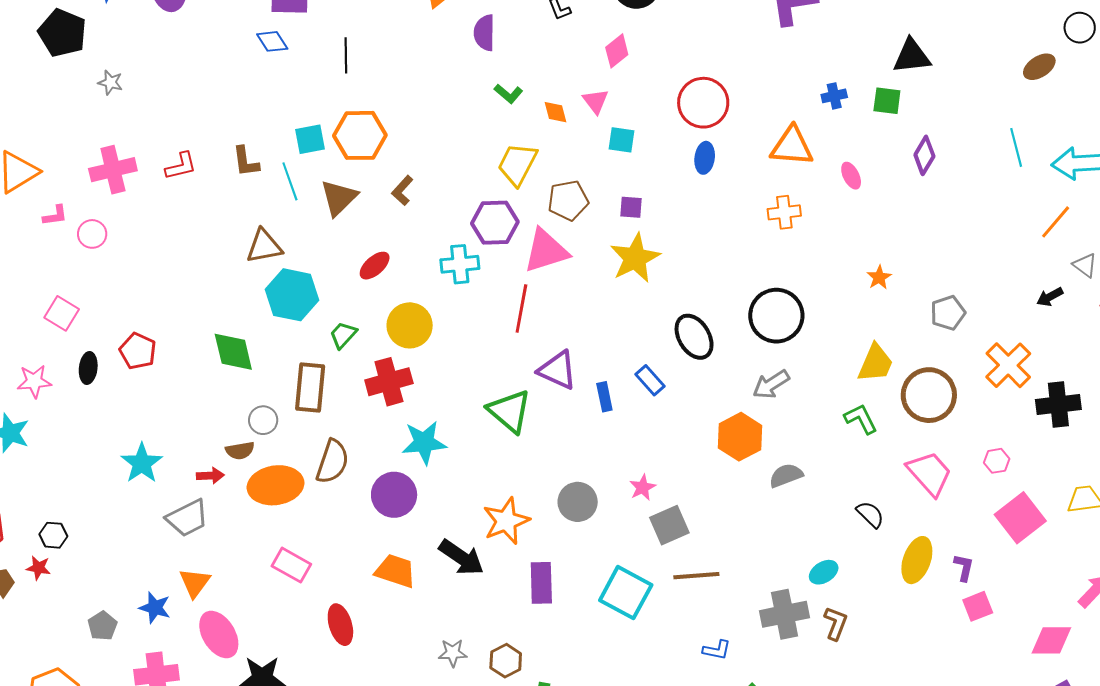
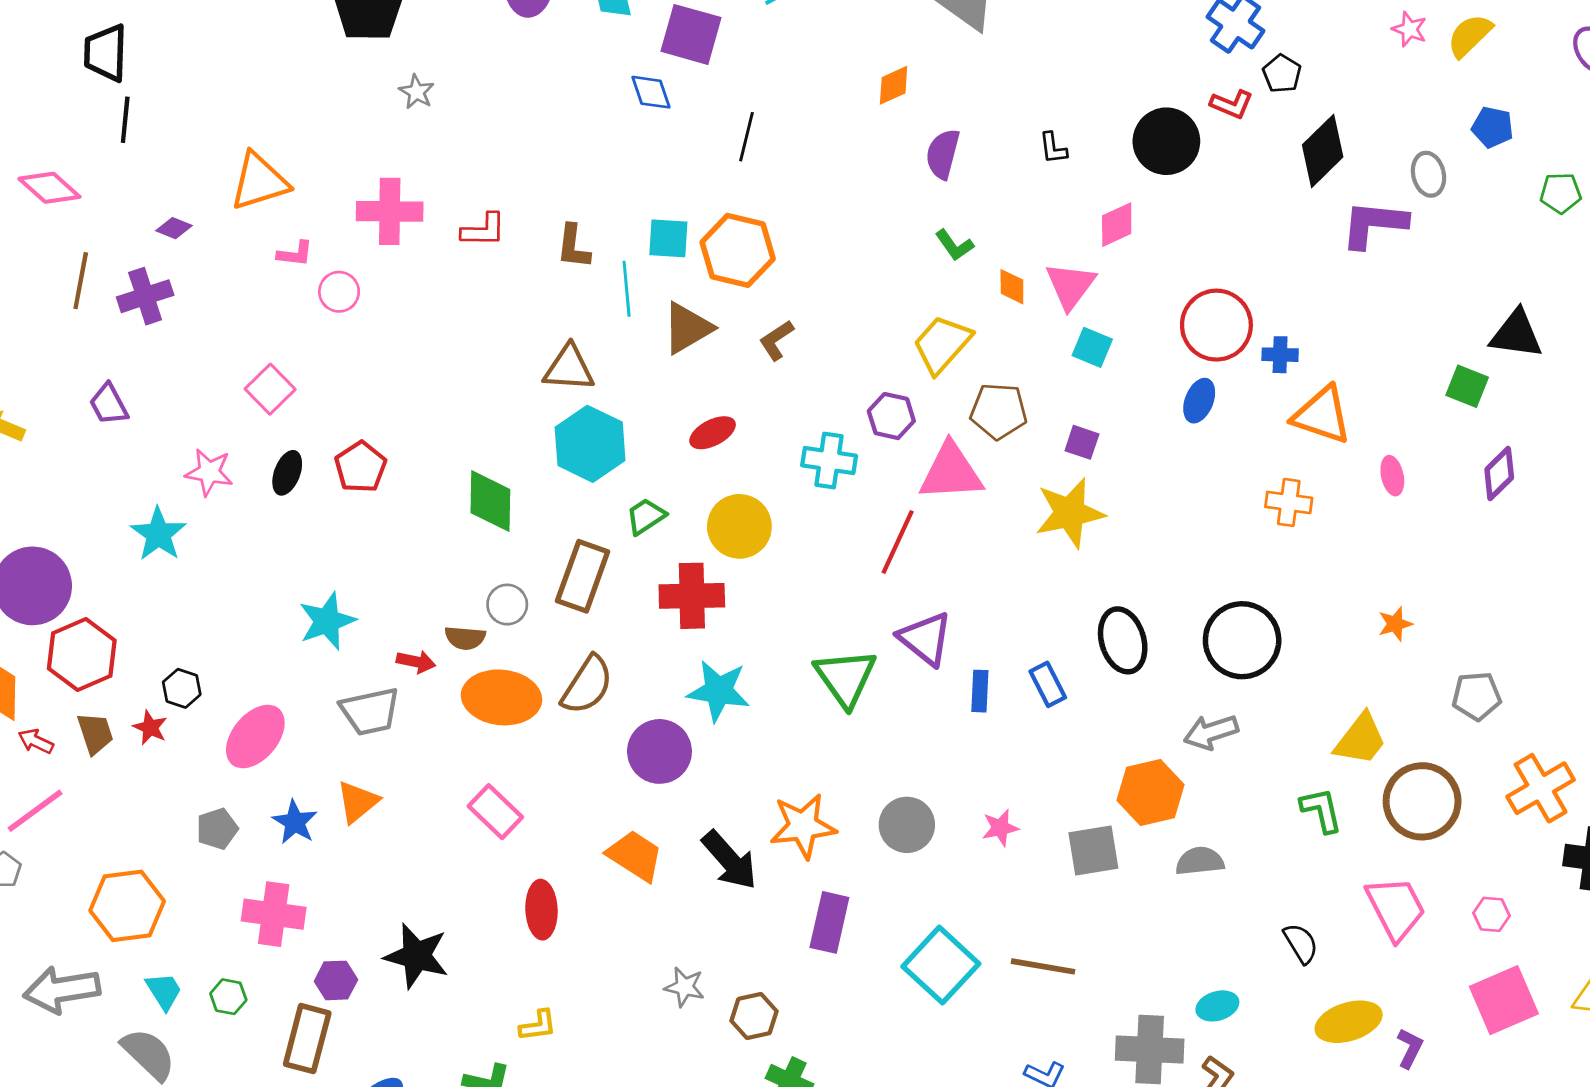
blue cross: (834, 96) -> (1280, 355), moved
pink triangle: (596, 101) -> (1070, 286), size x1.4
purple hexagon: (495, 223) -> (891, 416), size x0.7
gray square: (669, 525) -> (1093, 851), moved
yellow ellipse: (917, 560) -> (1349, 1022), turned 39
pink ellipse: (219, 635) -> (255, 737), moved, turned 57

